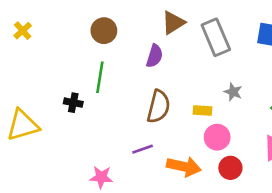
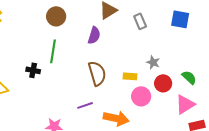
gray rectangle: (216, 37) -> (140, 21), size x0.6
brown semicircle: (159, 107) -> (97, 73), turned -30
red circle: (230, 168) -> (163, 83), moved

